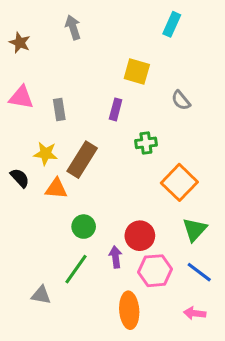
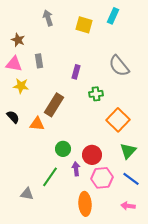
brown star: (20, 43) -> (18, 40), moved
yellow square: (137, 71) -> (84, 25), moved
gray semicircle: (181, 100) -> (119, 66), size x1.6
gray rectangle: (59, 109) -> (39, 61), moved
yellow star: (46, 154) -> (21, 86), moved
green circle: (84, 227) -> (63, 149), moved

